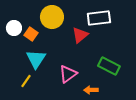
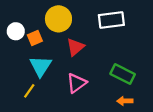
orange square: (31, 34) -> (35, 38), turned 32
red triangle: (80, 35) -> (75, 47), moved
orange arrow: (91, 90) -> (125, 101), moved

